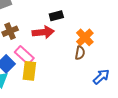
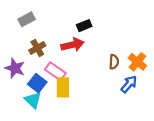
orange cross: (85, 37) -> (137, 62), moved
blue arrow: (101, 77) -> (129, 84), moved

